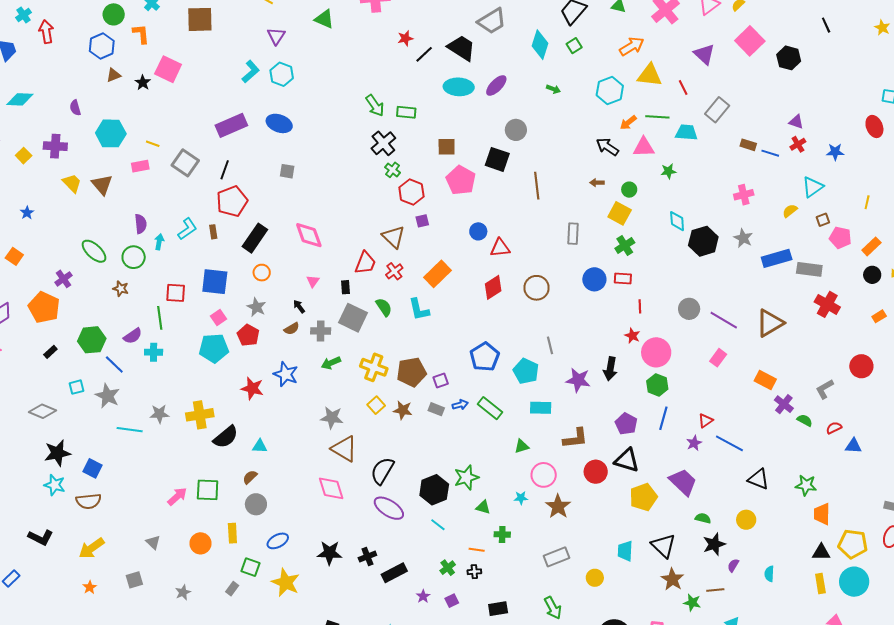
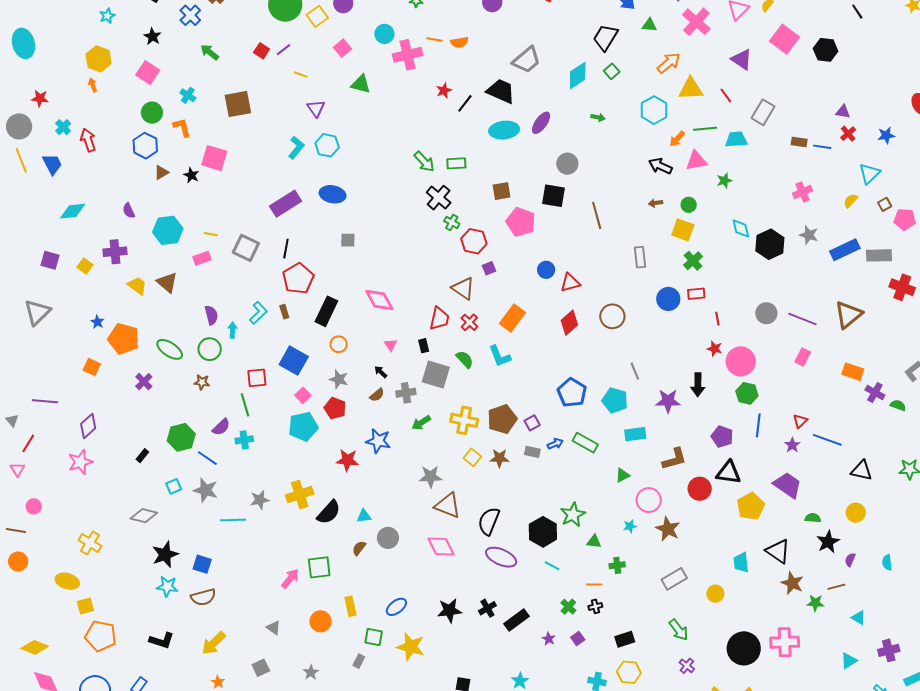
cyan diamond: (540, 45) -> (578, 76), turned 48
blue square: (215, 282) -> (294, 361), turned 32
orange pentagon: (44, 307) -> (124, 339), moved
gray circle: (256, 504) -> (388, 538), moved

